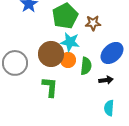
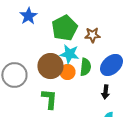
green semicircle: (86, 66) -> (85, 67), moved
black arrow: (106, 80) -> (105, 92), turned 104

